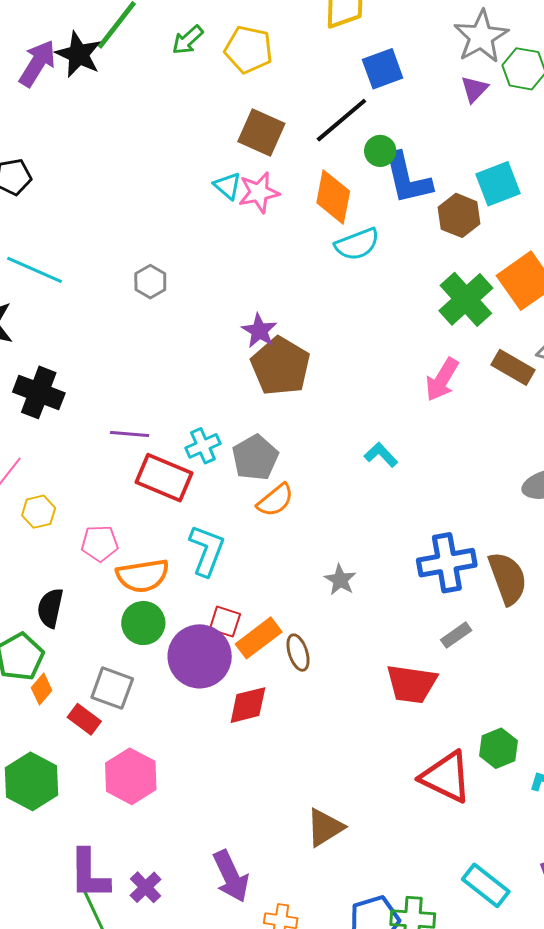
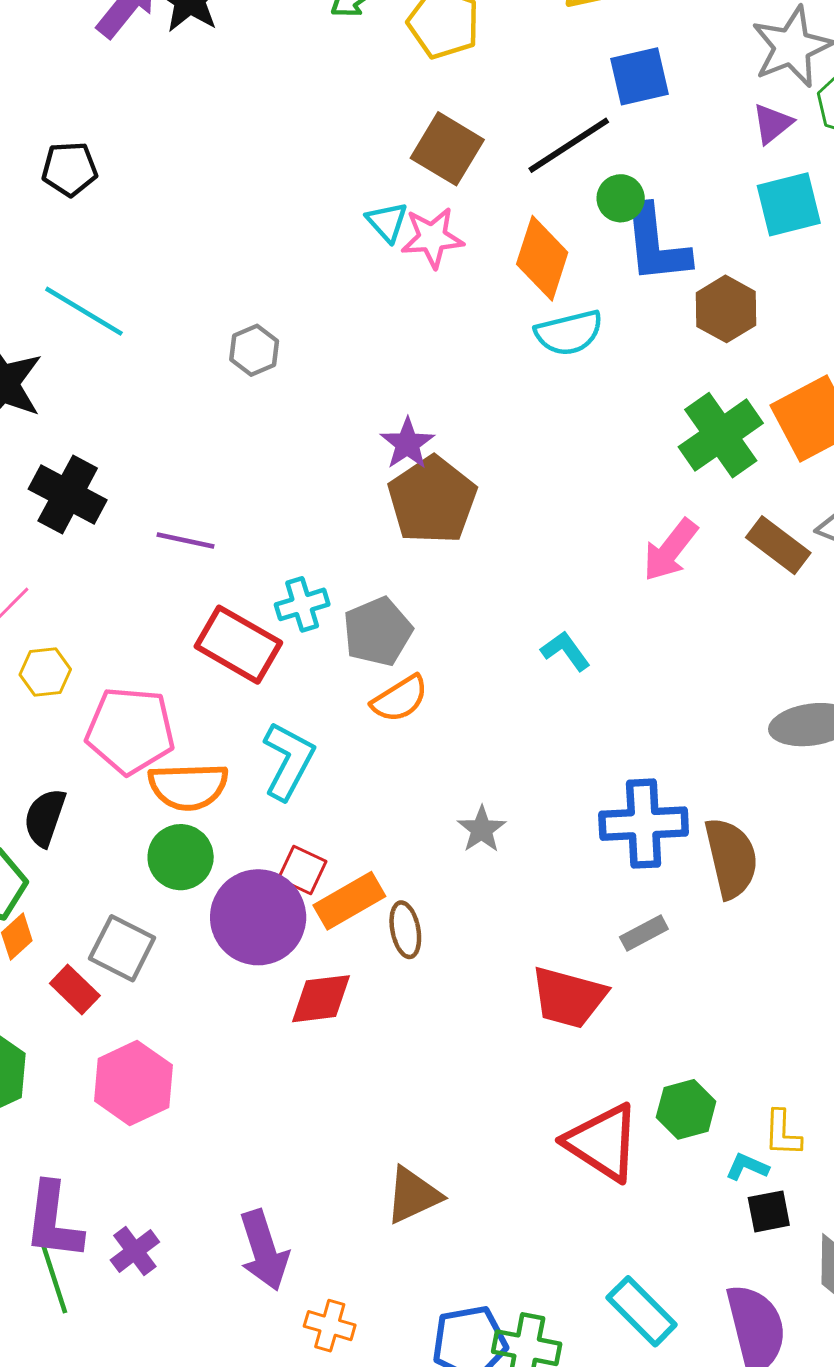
cyan square: (498, 184) -> (789, 204), moved
purple line: (130, 434) -> (185, 540), moved
pink pentagon: (100, 543) -> (130, 730), size x1.6

